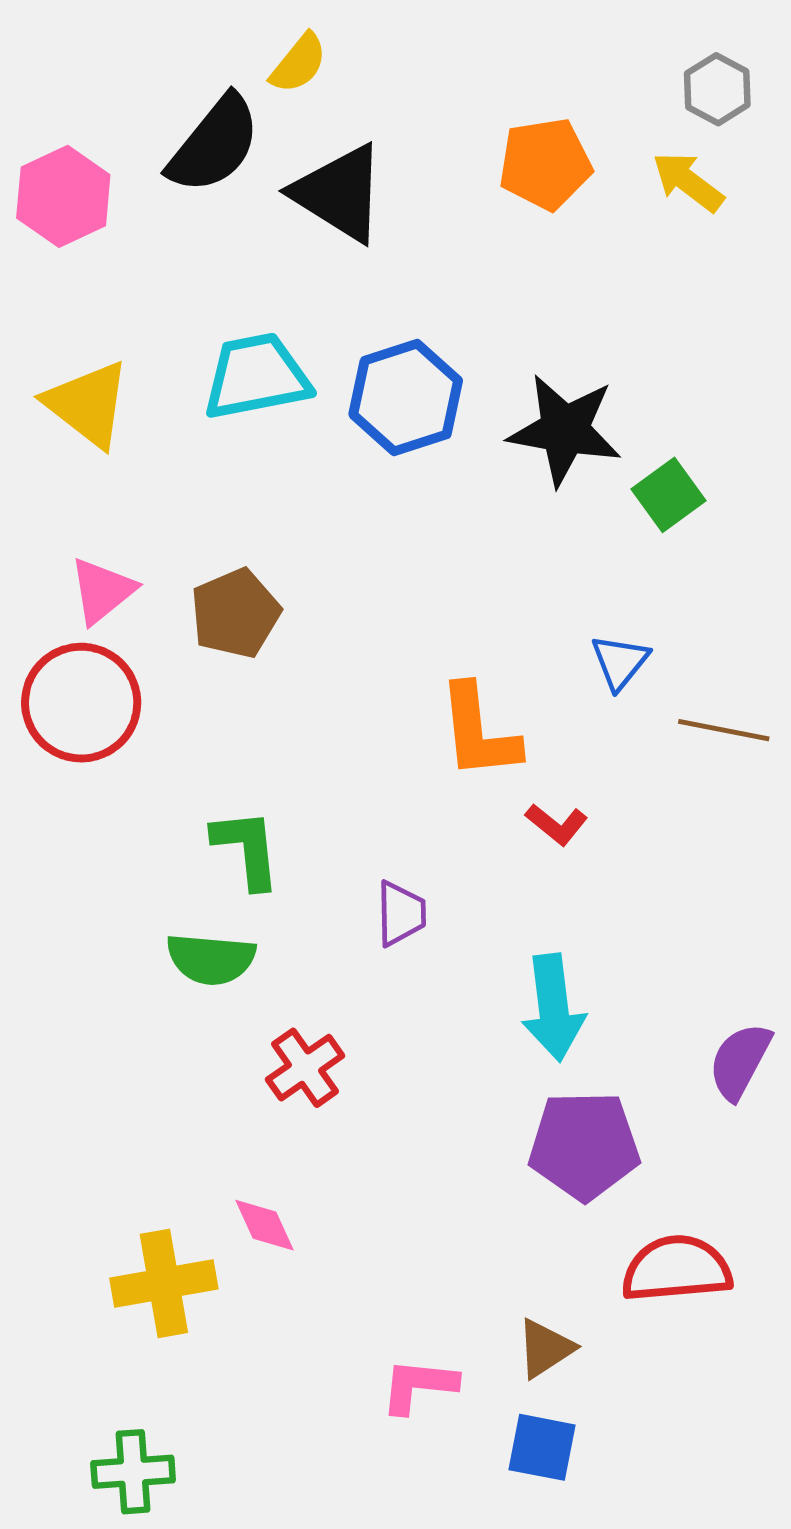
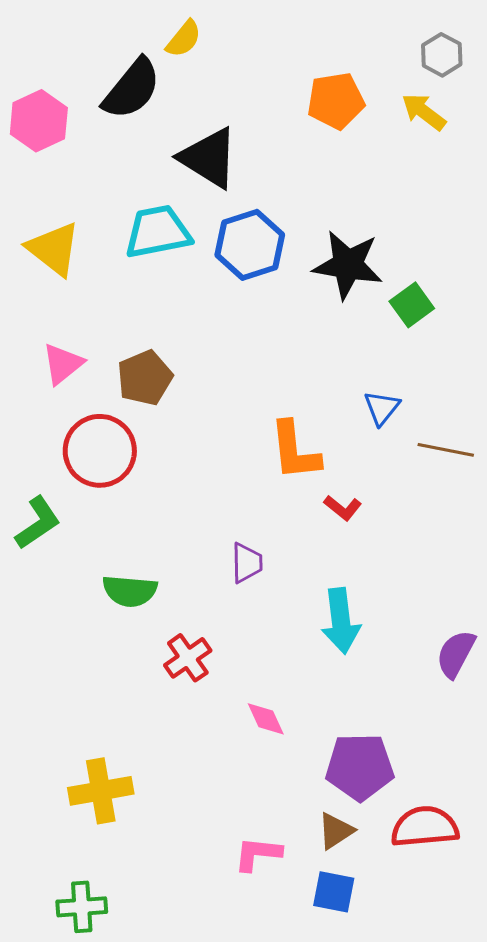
black triangle: (339, 193) -> (209, 158), moved
red circle: (81, 703) -> (100, 451), moved
green L-shape: (247, 849) -> (38, 523), moved, turned 62
purple pentagon: (584, 1146) -> (360, 767), moved
pink diamond: (264, 1225) -> (266, 719), moved
red semicircle: (677, 1269) -> (425, 827), moved

